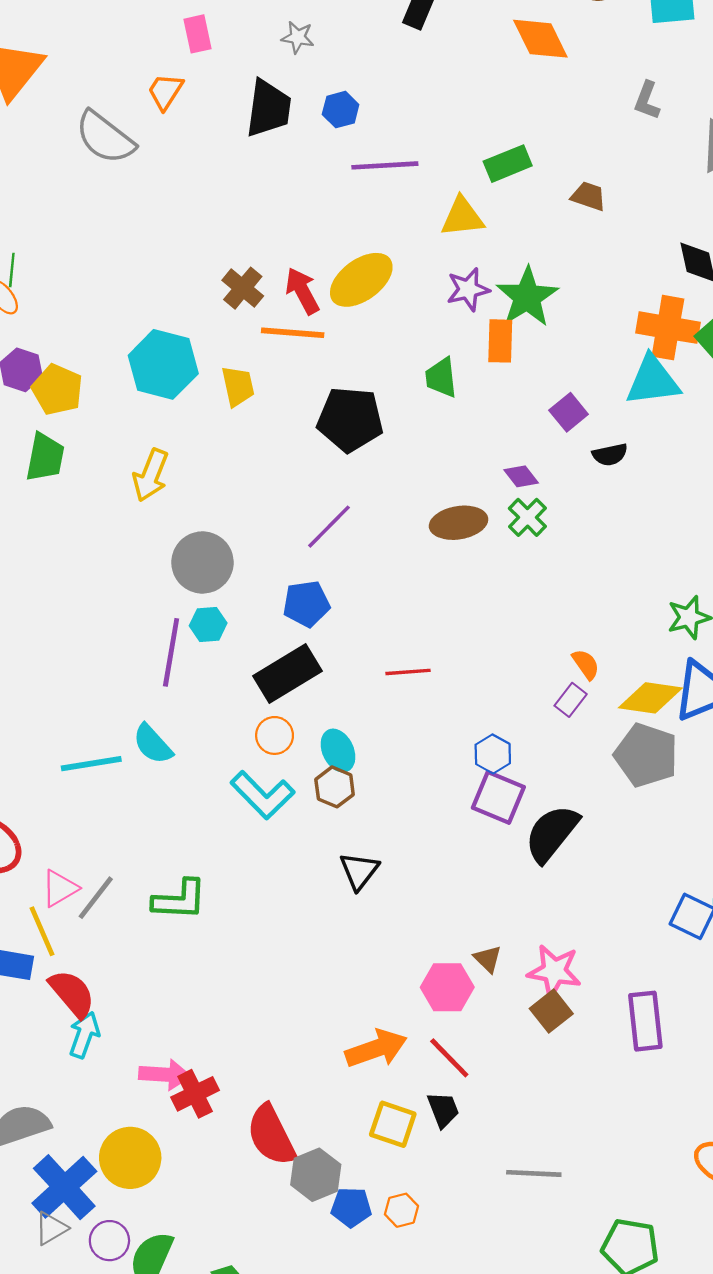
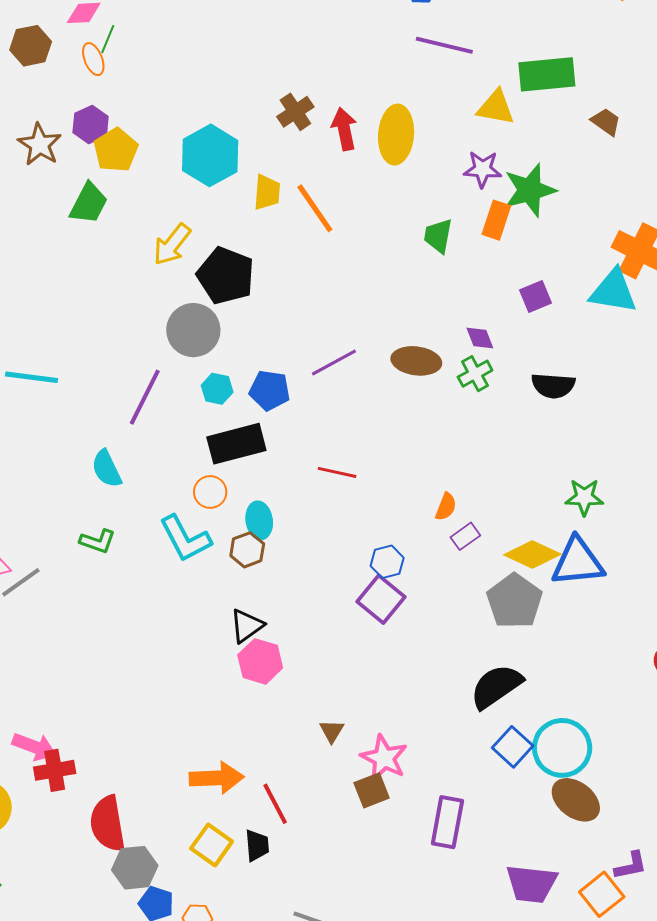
green rectangle: (508, 164) -> (547, 74), size x1.4
yellow ellipse: (361, 280) -> (396, 135), turned -66
orange line: (293, 333) -> (315, 208), moved, turned 34
black pentagon: (350, 419) -> (226, 276), moved
black semicircle: (610, 455) -> (553, 386), moved, size x1.4
purple line: (329, 527) -> (334, 362), moved
cyan hexagon: (208, 624) -> (217, 389), moved
orange semicircle: (586, 664) -> (446, 507), moved, turned 40
cyan line: (91, 764) -> (31, 377), moved
black semicircle: (552, 833) -> (496, 686), moved
green L-shape: (180, 900) -> (98, 541), moved, size x0.7
pink hexagon: (447, 987) -> (260, 661), moved

